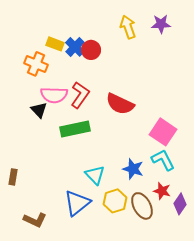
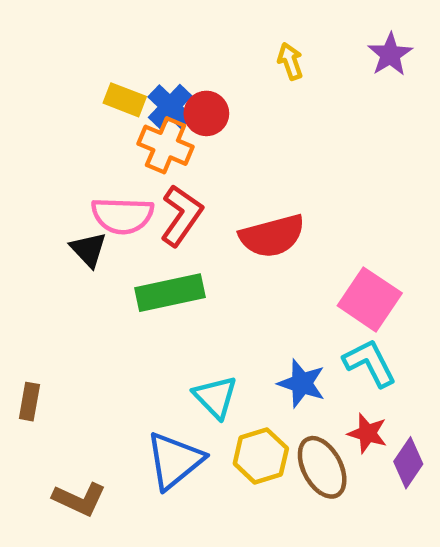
purple star: (161, 24) -> (390, 54), moved, turned -30
yellow arrow: (128, 27) -> (290, 61), size x0.7
orange cross: (36, 64) -> (166, 145), moved
red semicircle: (120, 104) -> (272, 236), turned -40

